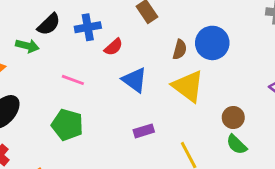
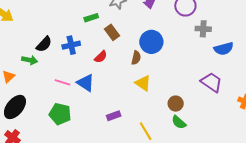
blue circle: (212, 43) -> (151, 42), moved
red semicircle: (114, 47) -> (101, 57), moved
blue triangle: (134, 80) -> (86, 83), moved
yellow triangle: (188, 86) -> (143, 83), size x0.7

